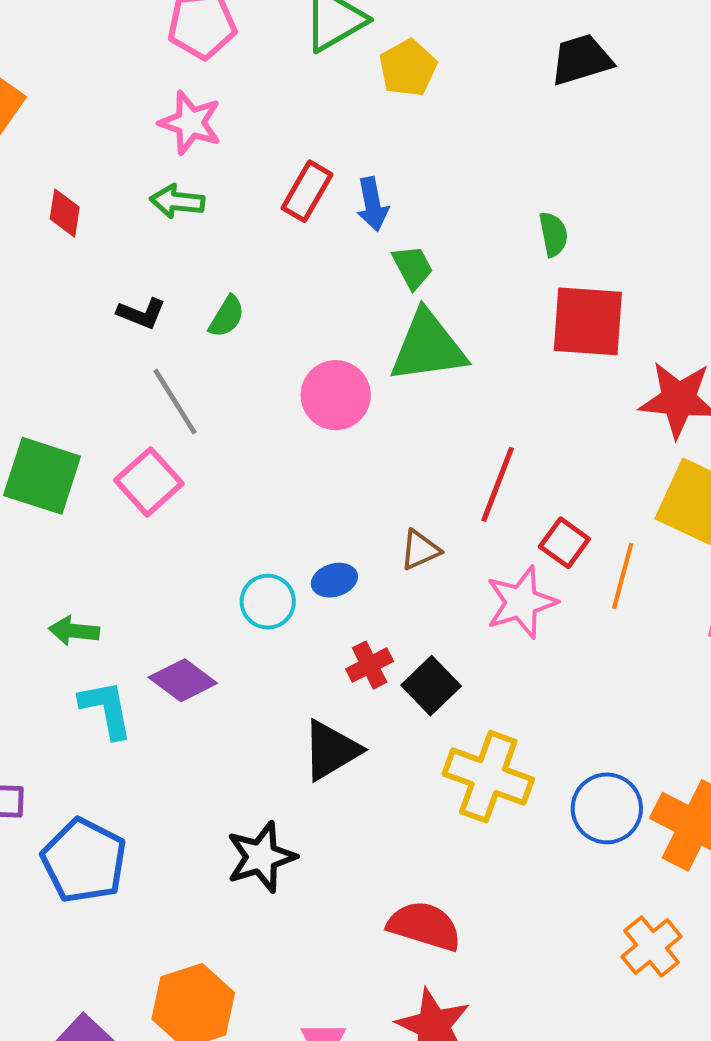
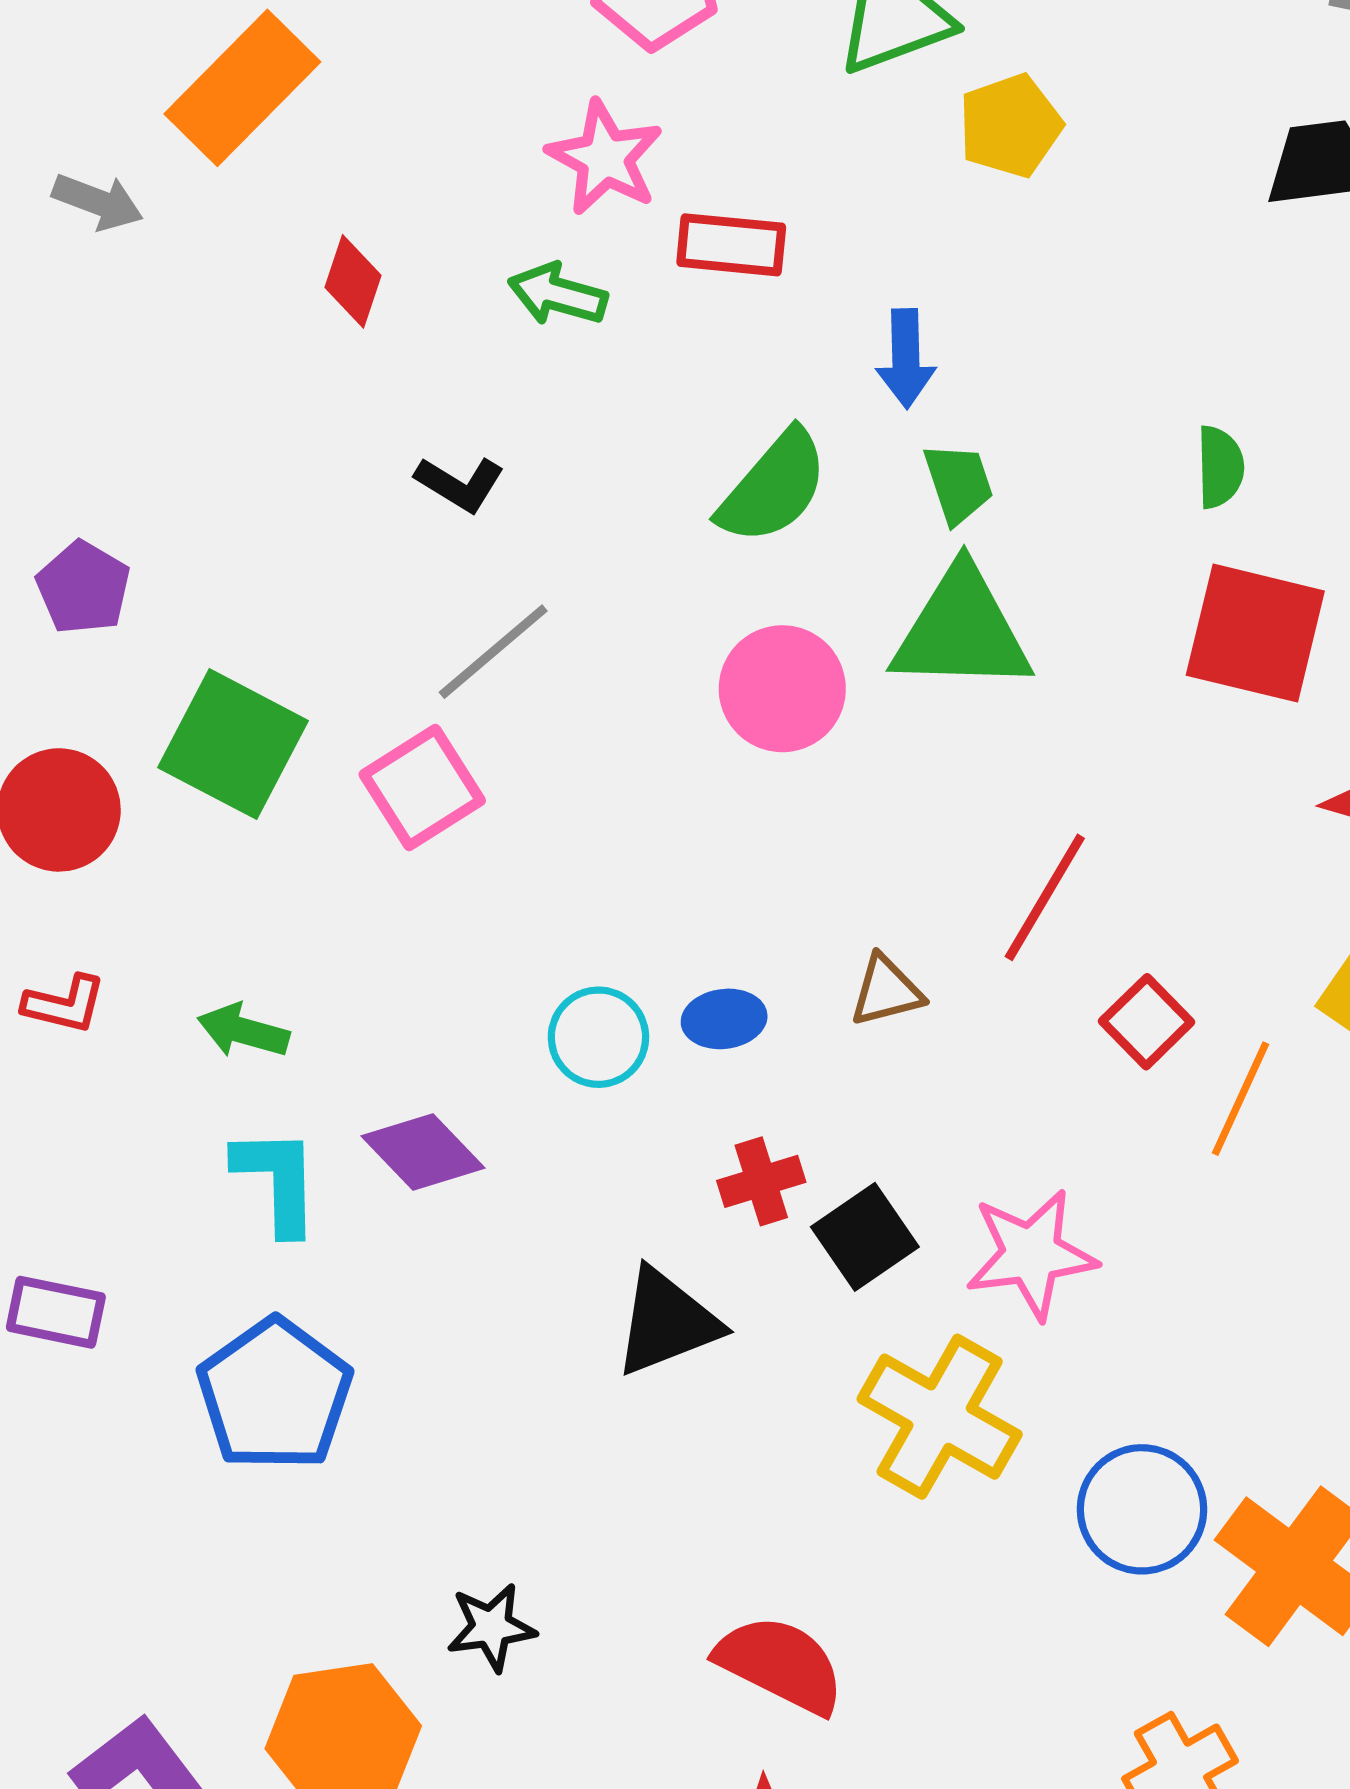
red rectangle: (307, 191) -> (731, 245), moved, turned 56
green semicircle: (227, 317) -> (773, 487), moved, size x1.6
gray line: (175, 402) -> (493, 652), turned 72
pink star: (521, 602) -> (1031, 1254), moved
black star: (261, 857) -> (491, 1627), moved, size x0.7
blue pentagon: (84, 861) -> (275, 1394), moved

